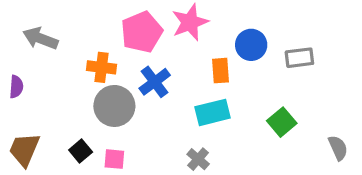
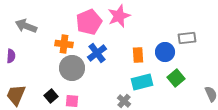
blue circle: (251, 45) -> (165, 52), moved
orange rectangle: (221, 71) -> (138, 55), moved
cyan rectangle: (213, 112) -> (142, 82), moved

